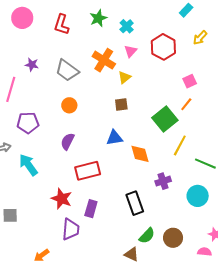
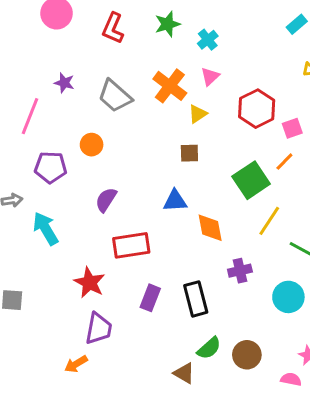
red hexagon: (163, 47) -> (257, 109), moved
orange circle: (69, 105) -> (92, 145), moved
purple rectangle: (91, 209) -> (150, 298), moved
orange arrow: (42, 255) -> (76, 364), moved

